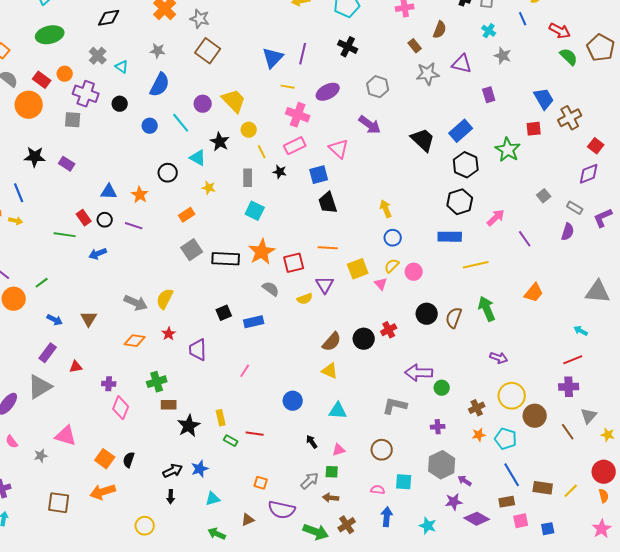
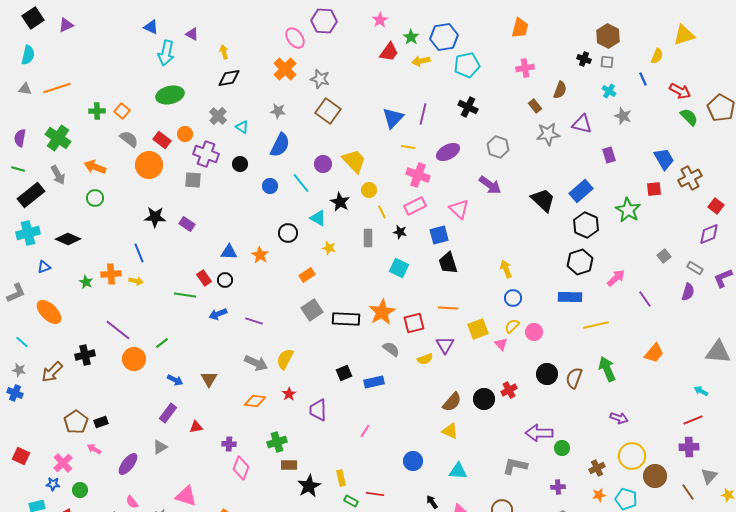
cyan square: (255, 211) -> (399, 268), moved
purple line: (134, 226) -> (254, 321), moved
gray triangle: (40, 387) -> (160, 447), size x0.6

